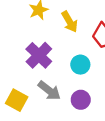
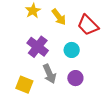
gray arrow: (49, 91) -> (49, 74), turned 36

